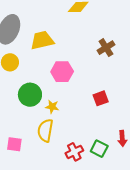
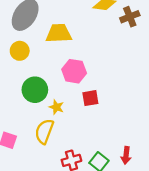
brown cross: (106, 48) -> (130, 17), moved
red square: (101, 98) -> (90, 98), moved

